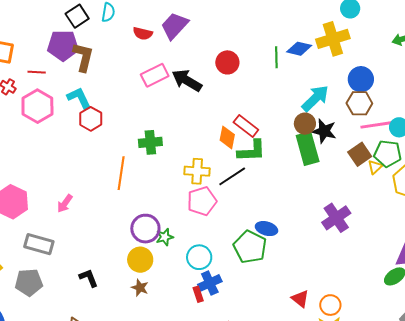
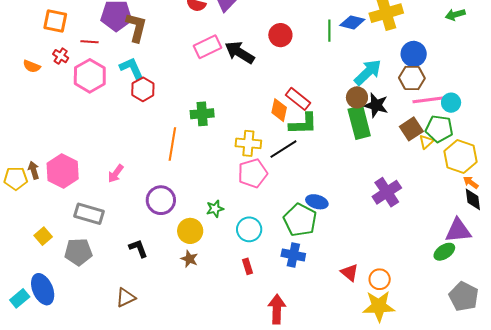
purple circle: (145, 229) -> (161, 200), moved
blue cross: (210, 283) -> (293, 255), moved, turned 35

